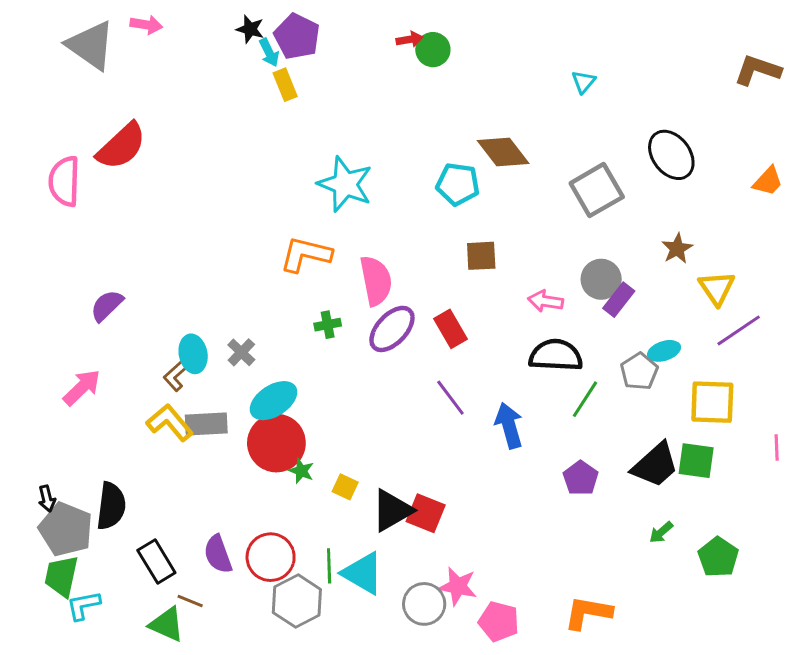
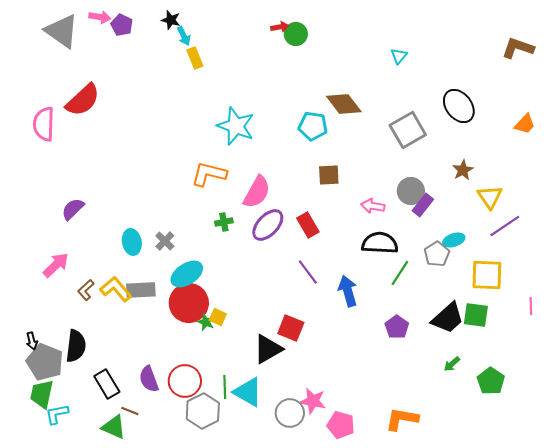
purple pentagon: (297, 36) -> (122, 25), moved, size x0.7
pink semicircle: (376, 281) -> (257, 192), turned 40
brown L-shape: (176, 376) -> (86, 290), moved
yellow square: (345, 487) -> (218, 317), moved
red square: (426, 513) -> (291, 328), moved

